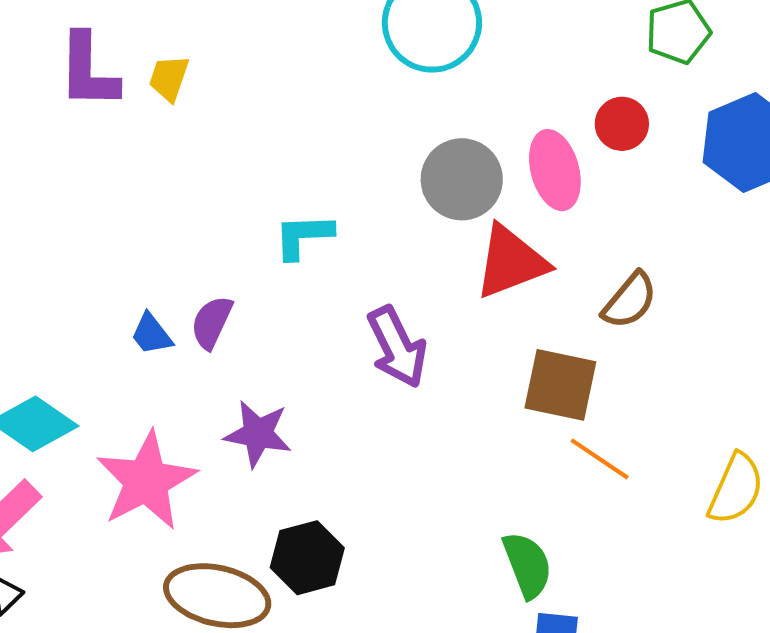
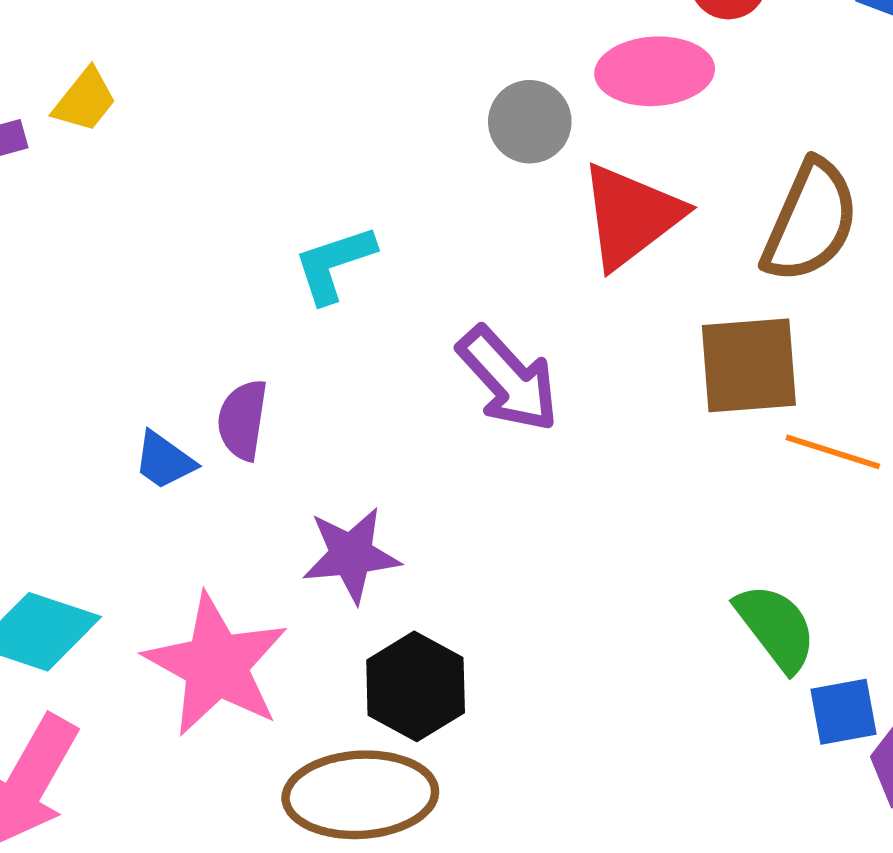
yellow trapezoid: (169, 78) -> (85, 100), turned -144
pink ellipse: (555, 170) -> (655, 71), turned -62
gray circle: (462, 179) -> (530, 122), size x0.7
brown semicircle: (630, 301) -> (810, 221), size x1.4
black hexagon: (307, 558) -> (416, 686), moved

